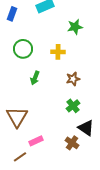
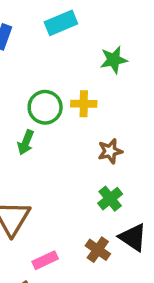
green circle: (23, 49) -> (45, 107), moved
green arrow: (35, 78) -> (26, 142), moved
brown cross: (72, 143) -> (98, 250), moved

